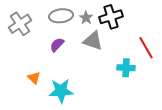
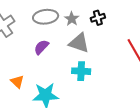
black cross: (111, 17) -> (98, 18), size x0.6
cyan cross: (126, 68) -> (81, 71), moved

